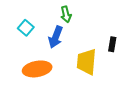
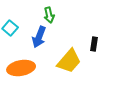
yellow trapezoid: (86, 62) -> (69, 61), turned -144

